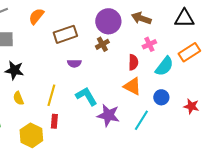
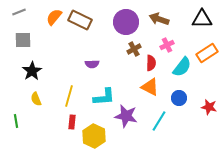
brown rectangle: (65, 34) -> (80, 20), moved, turned 45
brown cross: (102, 44) -> (134, 49), moved
black star: (14, 70) -> (32, 71), turned 30
cyan L-shape: (86, 96) -> (104, 97), turned 115
yellow hexagon: (31, 135) -> (94, 136), moved

